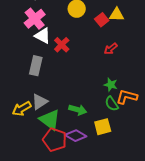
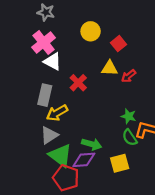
yellow triangle: (117, 15) -> (110, 68), moved
red cross: (62, 45) -> (78, 83), moved
yellow arrow: (22, 109) -> (57, 113), moved
purple diamond: (76, 136) -> (84, 160), moved, turned -35

